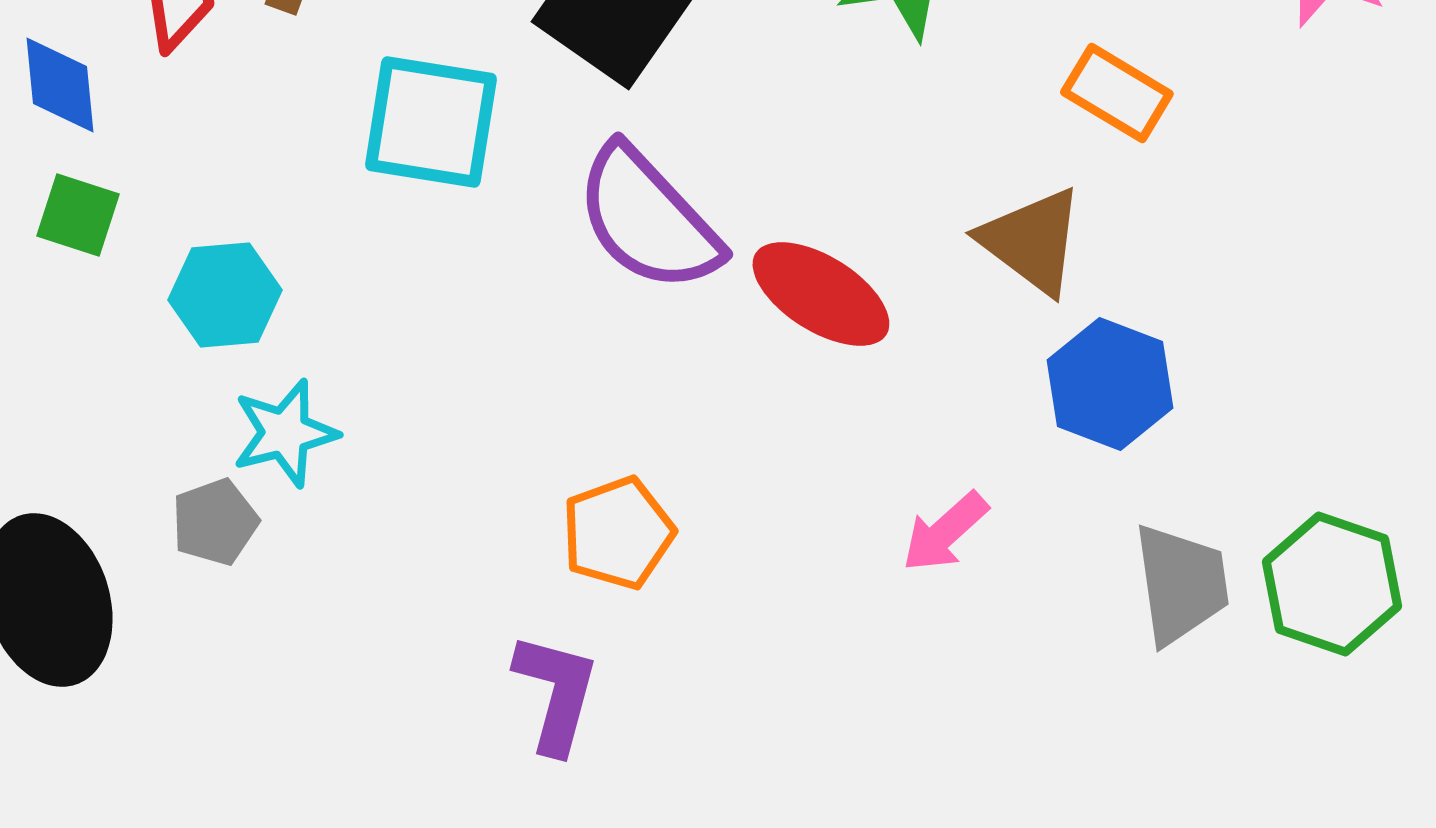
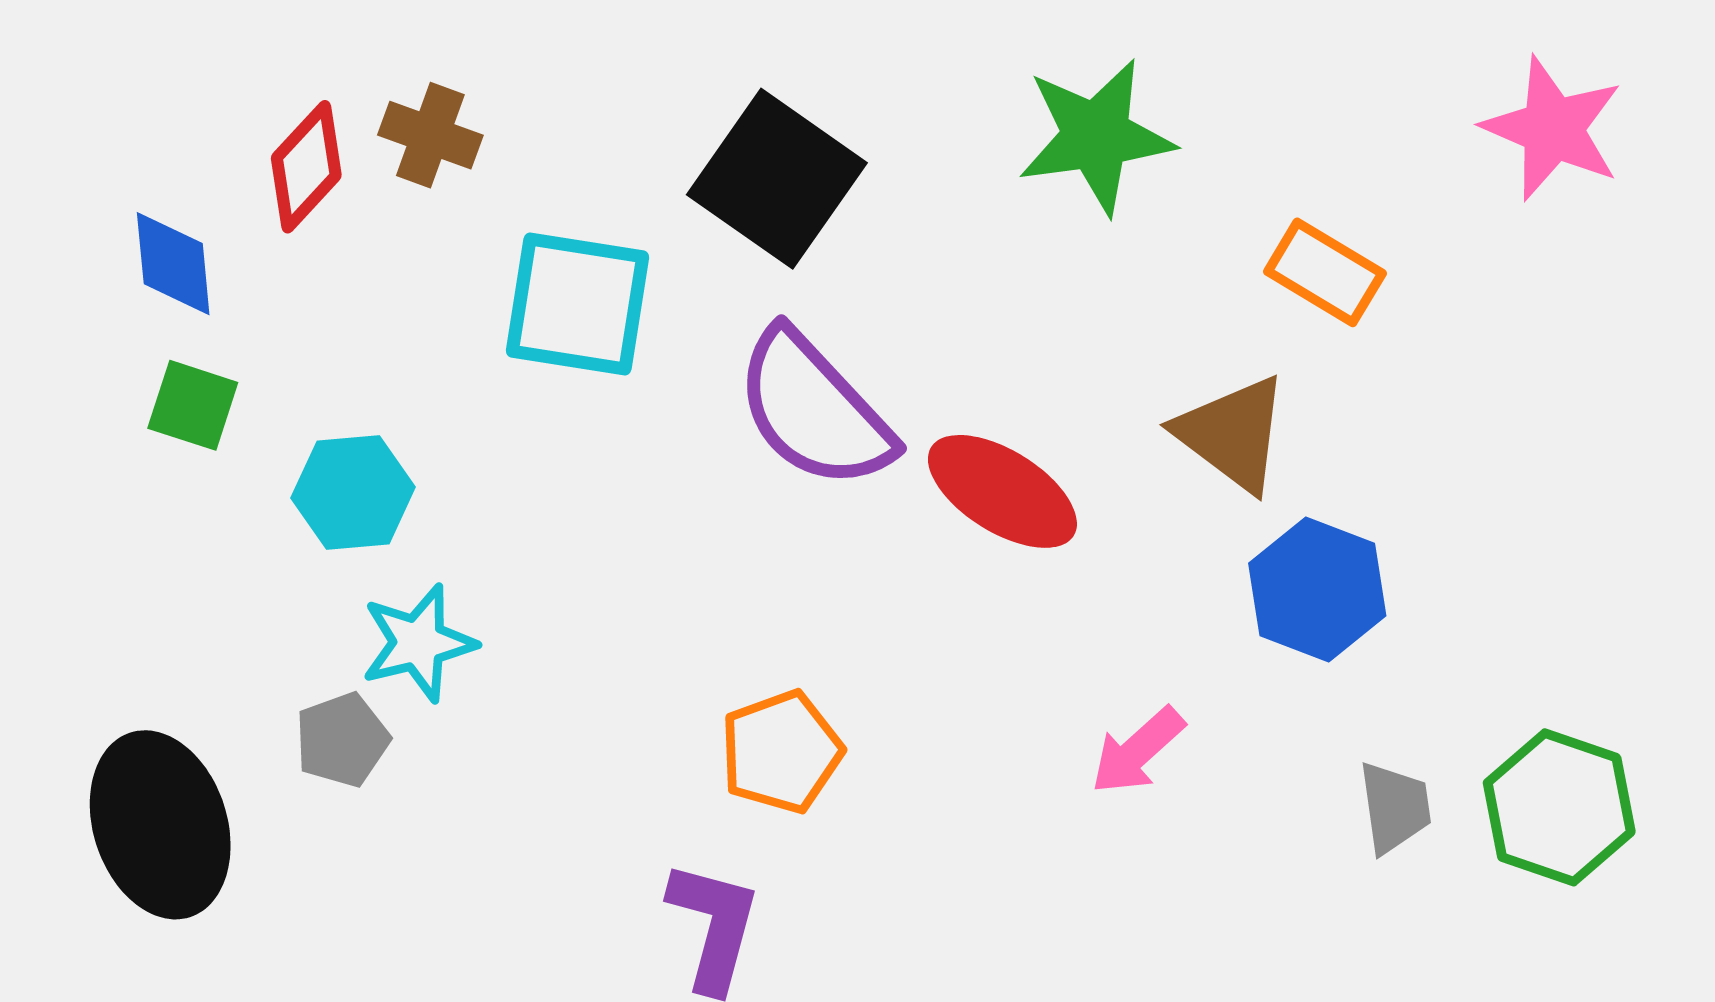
gray trapezoid: (1181, 584) -> (1395, 807), size x0.7

